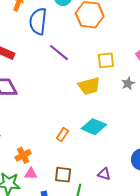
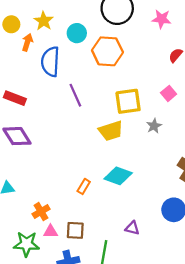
purple line: (59, 53) -> (75, 95), turned 30
yellow square: (106, 60) -> (128, 101), size x1.4
brown square: (63, 175) -> (75, 230), moved

